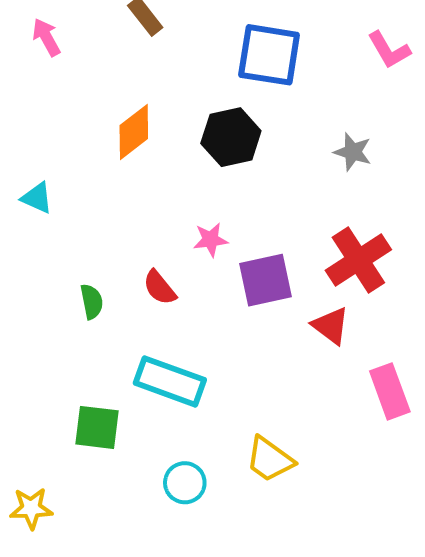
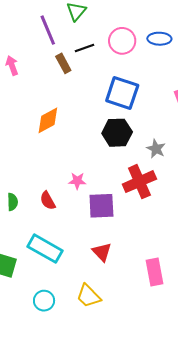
black hexagon: (231, 137) -> (117, 133), moved
red cross: (358, 260) -> (139, 182), moved
red triangle: (331, 326) -> (102, 252), moved

